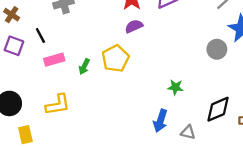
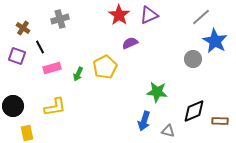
brown cross: (12, 15) -> (23, 28), moved
purple semicircle: (134, 26) -> (130, 43), moved
green star: (175, 87) -> (157, 92), size x1.5

